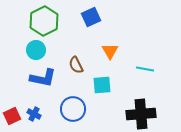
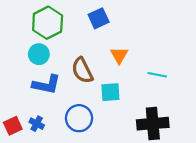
brown semicircle: (76, 65) -> (82, 70), size x1.4

